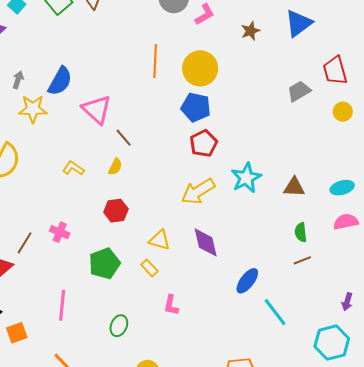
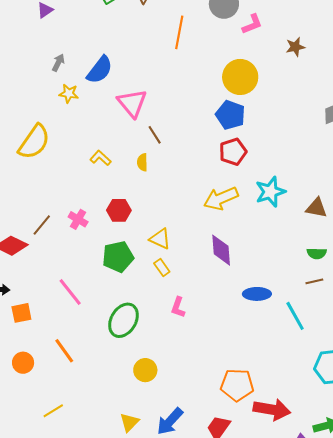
orange line: (155, 61) -> (179, 32), moved
yellow star: (33, 109) -> (69, 94), size x0.7
yellow semicircle: (115, 167) -> (142, 162), turned 144
red hexagon: (116, 211) -> (119, 210), moved
green semicircle: (301, 232) -> (317, 253), turned -90
yellow triangle: (160, 240) -> (160, 239), moved
blue ellipse: (247, 281) -> (257, 294), turned 44
pink line: (62, 305) -> (70, 292), turned -52
cyan line: (275, 312) -> (295, 316), moved
green ellipse: (119, 326) -> (123, 320), size x1.6

